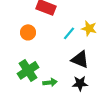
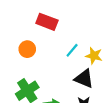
yellow star: (89, 28) -> (94, 56), moved

